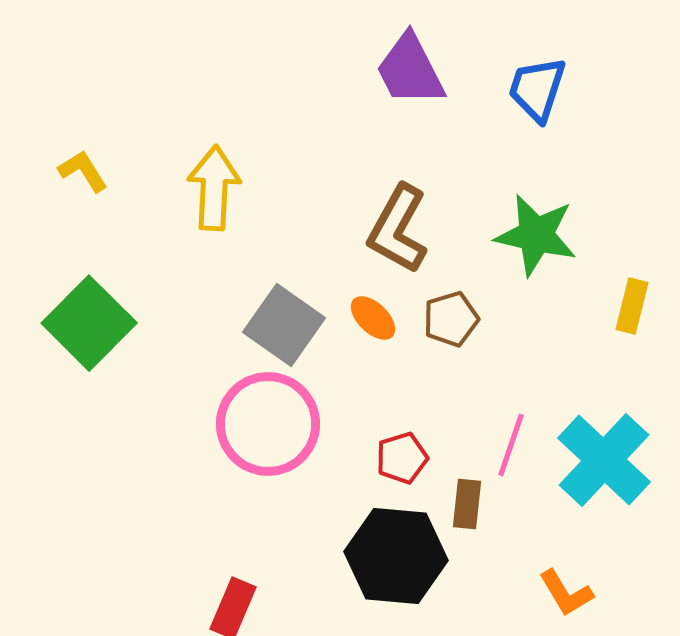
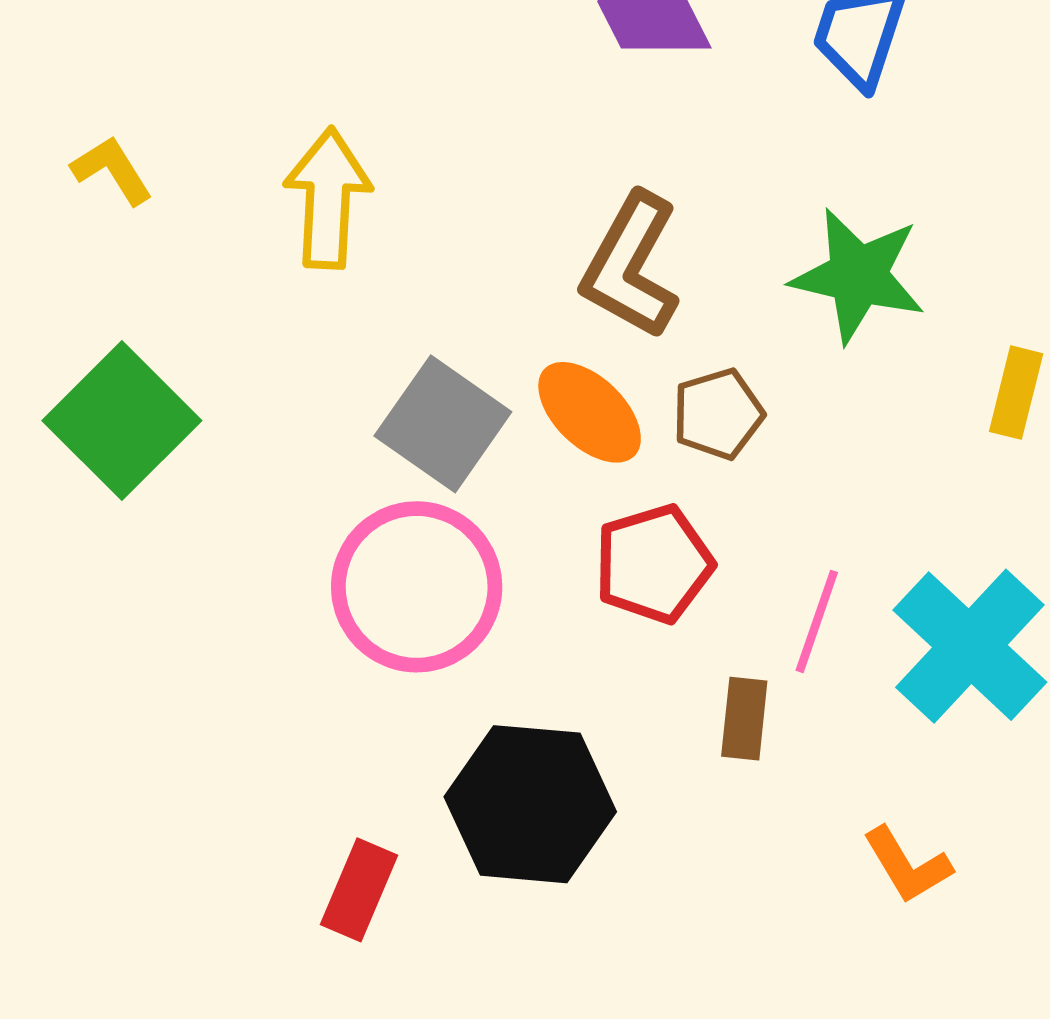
orange ellipse: (373, 318) -> (590, 412), size x1.4
red pentagon: (402, 458) -> (654, 564), moved, size x1.4
black hexagon: (396, 556) -> (530, 804), moved

